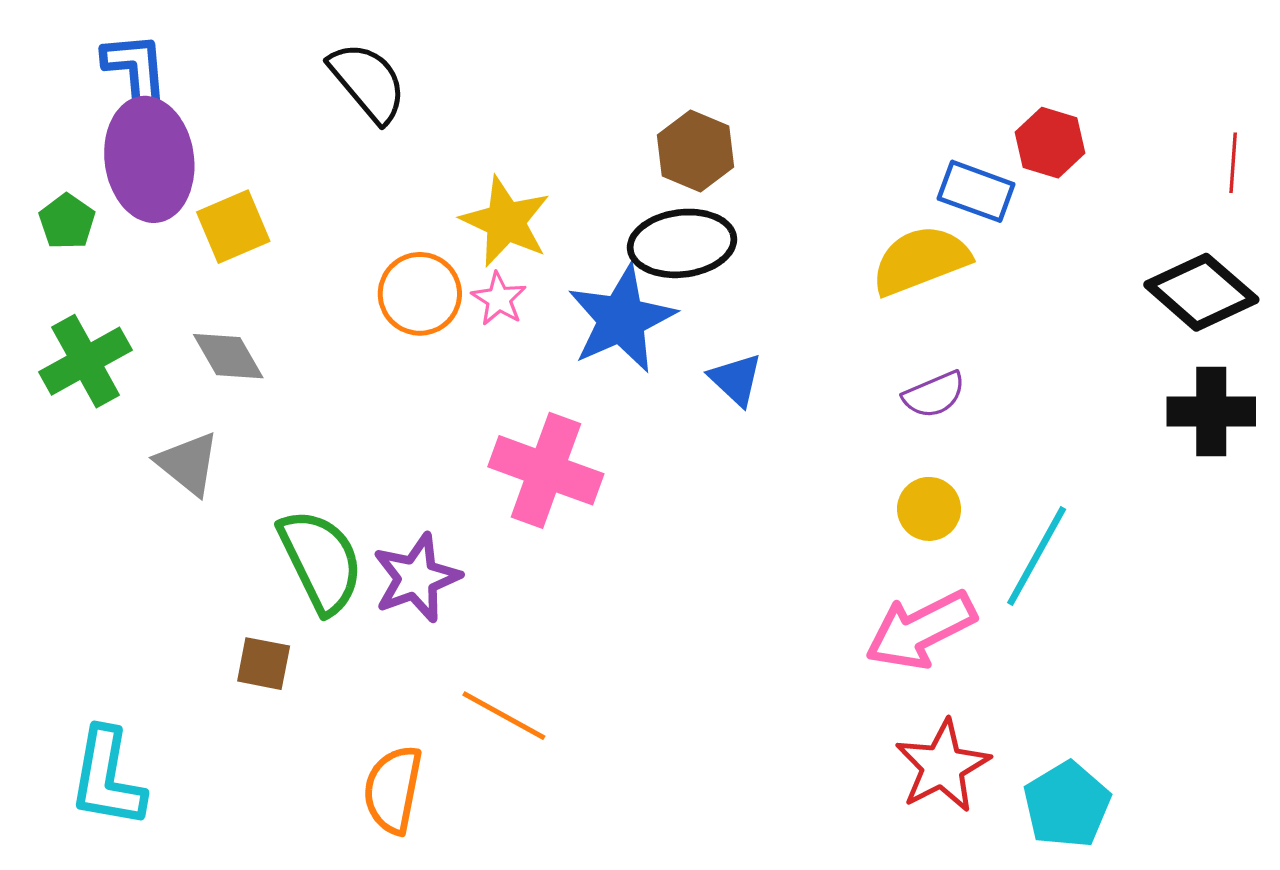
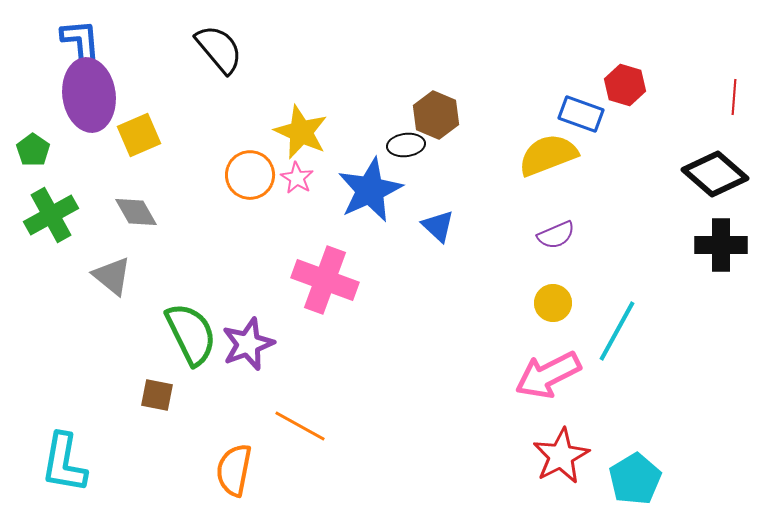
brown hexagon: (695, 151) -> (436, 115), moved
green pentagon: (67, 222) -> (33, 150), moved
black ellipse: (682, 243) -> (406, 145), size x0.6

